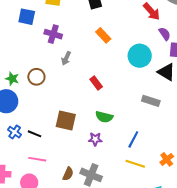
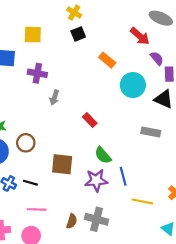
orange rectangle: (103, 35) -> (107, 60), moved
brown circle: (36, 77) -> (26, 143), moved
green semicircle: (104, 117) -> (103, 155), turned 42
purple star: (95, 139) -> (96, 180), size x1.5
blue line: (133, 139) -> (123, 176), moved, turned -36

